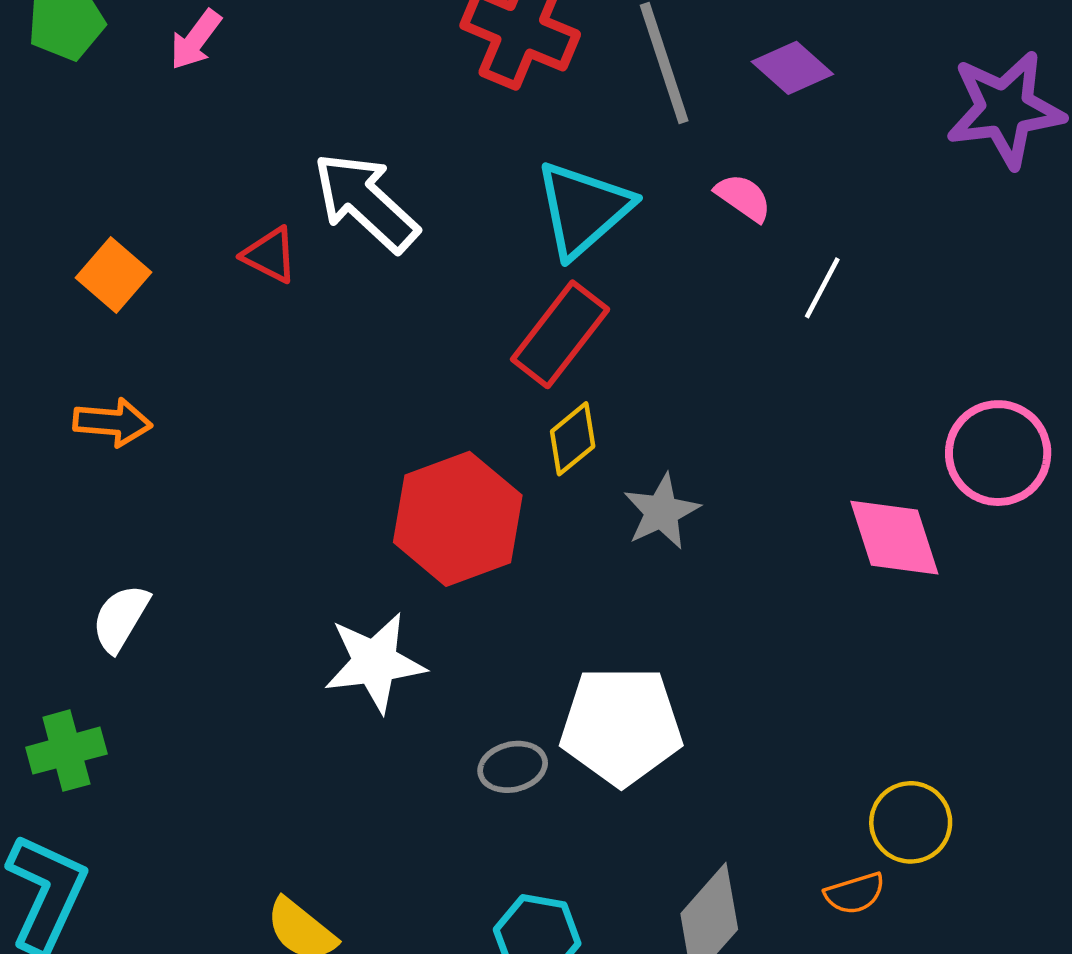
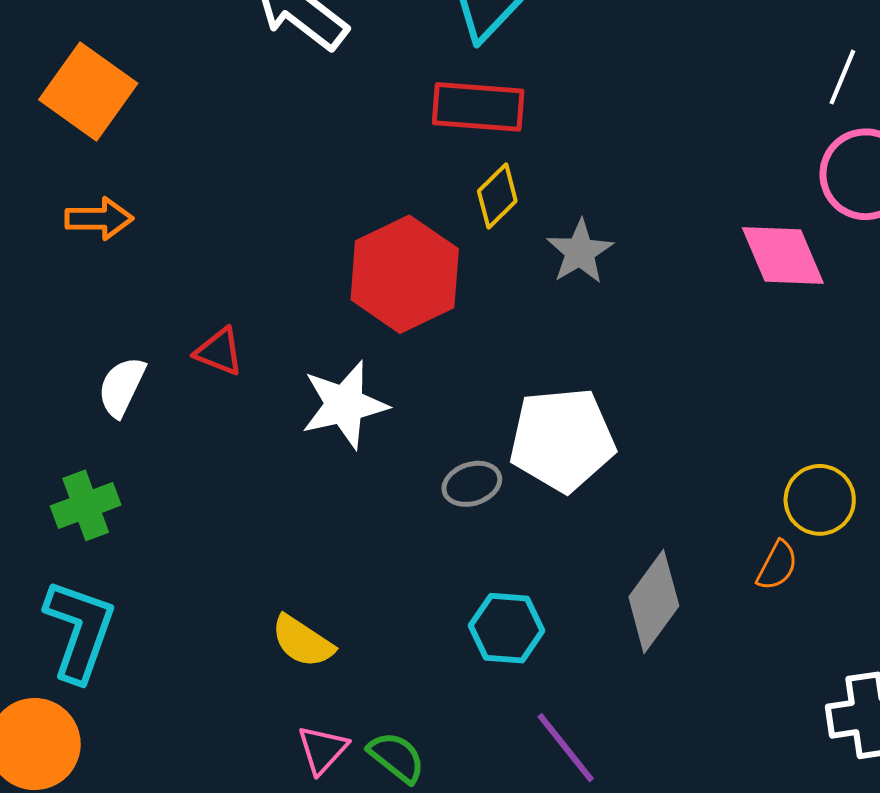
red triangle: (270, 255) -> (219, 352), moved
orange square: (114, 275) -> (88, 91), size x1.5
white line: (822, 288) -> (842, 77), moved
red rectangle: (560, 334) -> (478, 107), turned 62
orange semicircle: (855, 893) -> (777, 565), turned -40

